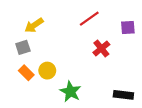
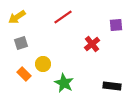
red line: (89, 19) -> (63, 17), moved
yellow arrow: (34, 25) -> (17, 17), moved
orange rectangle: (26, 73) -> (24, 74), moved

